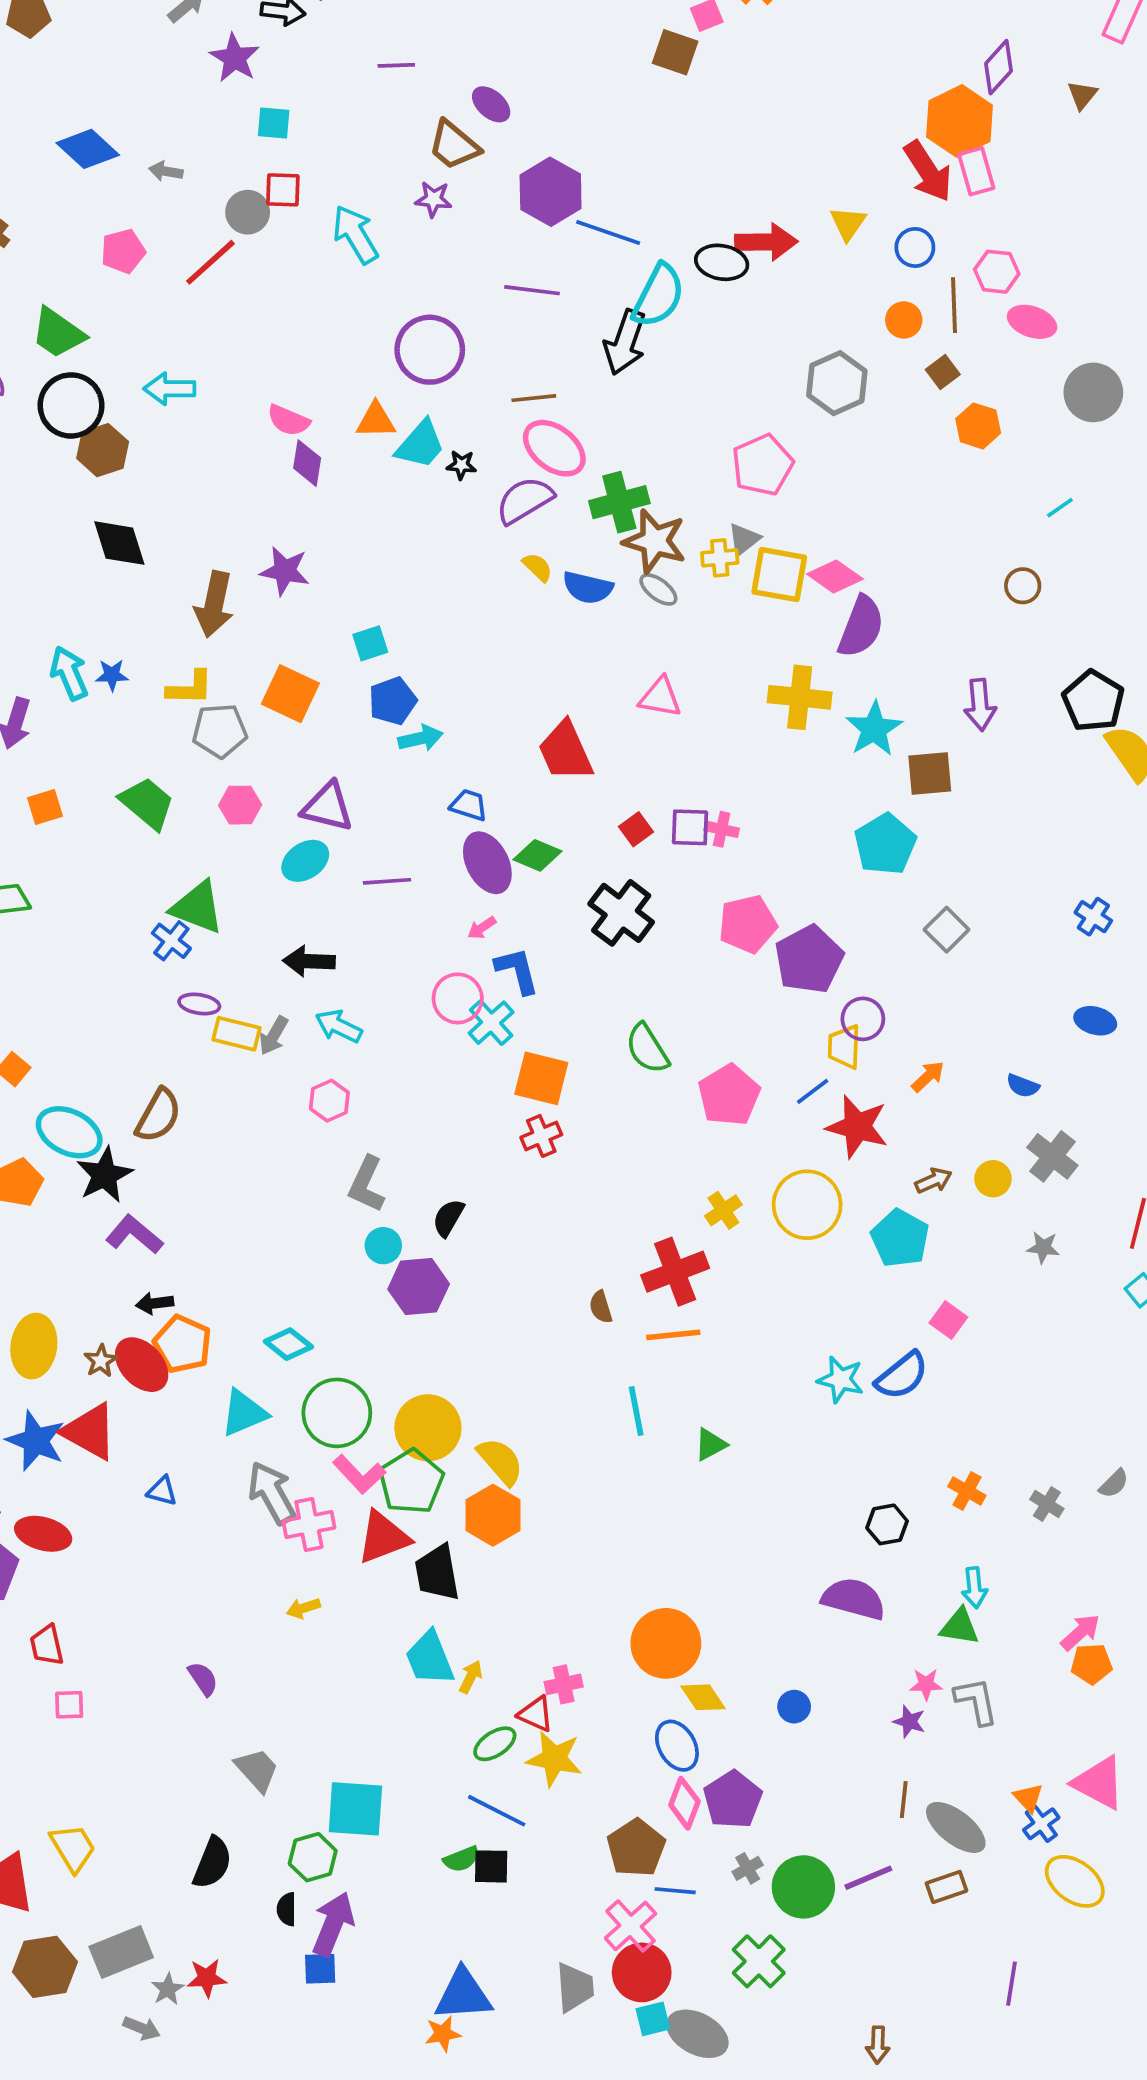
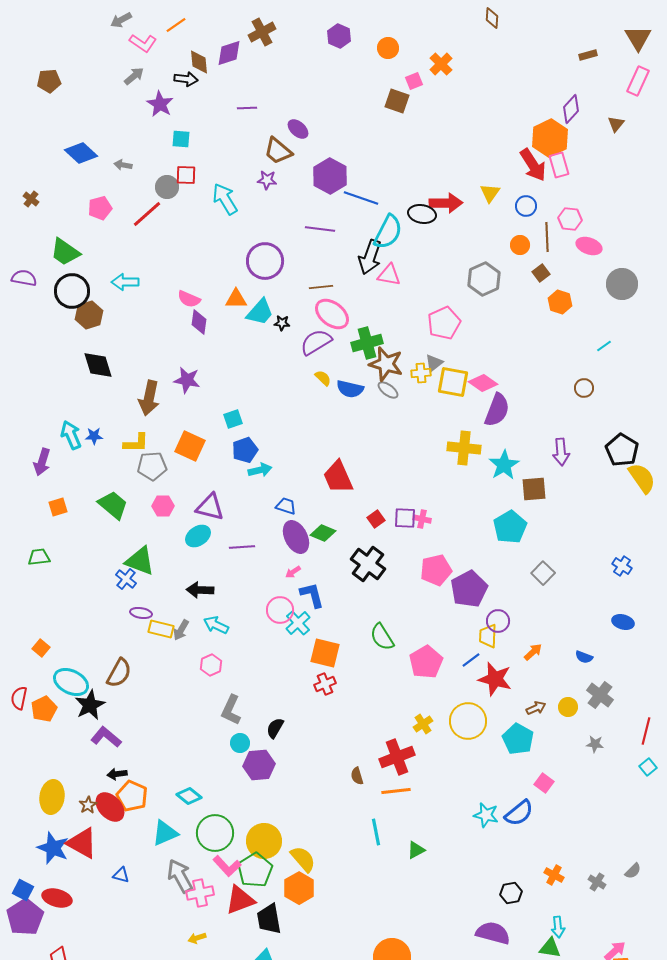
pink triangle: (660, 697) -> (389, 275), moved

